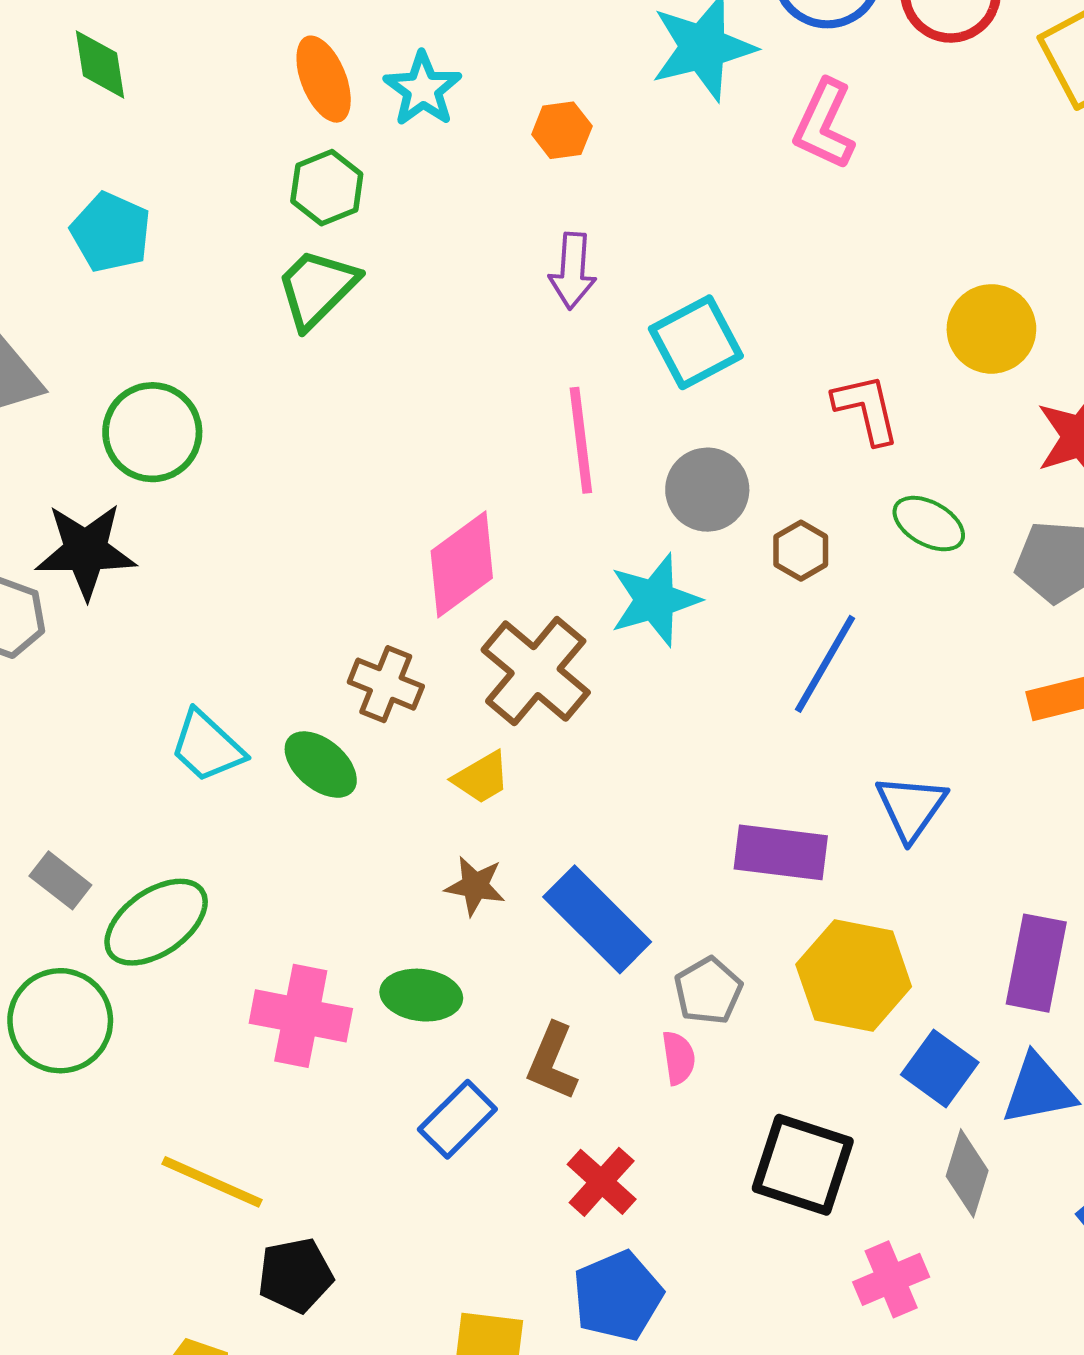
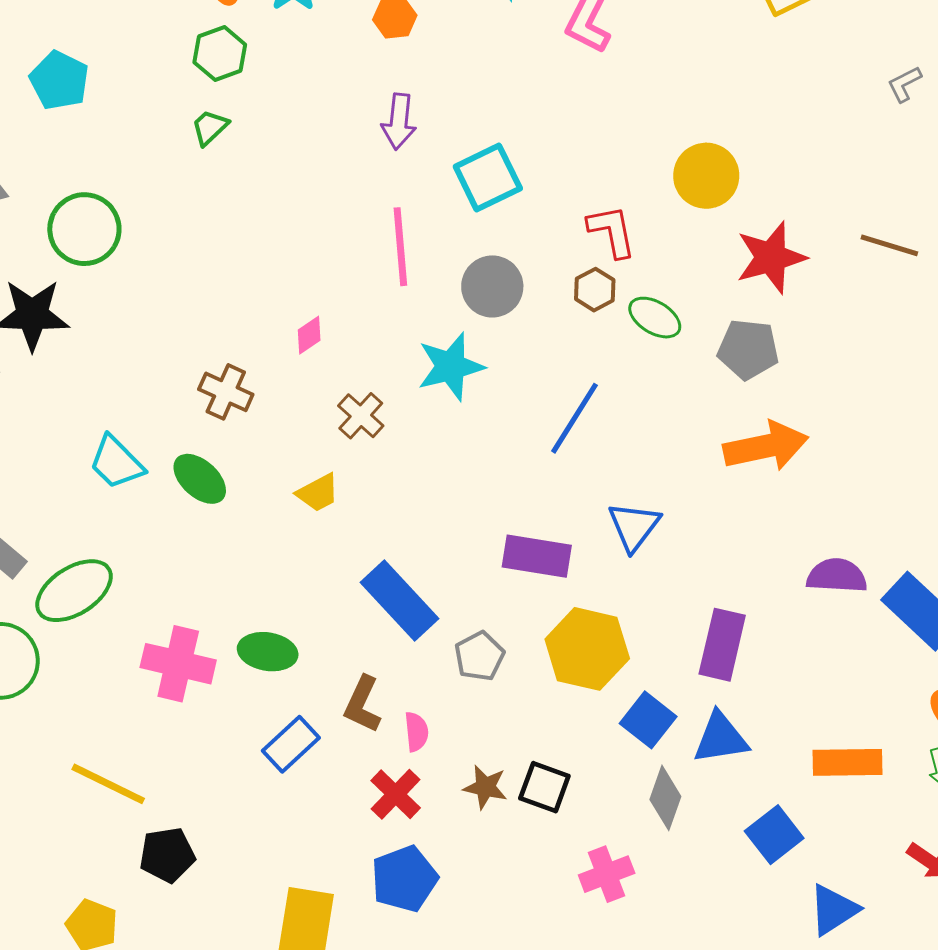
green trapezoid: (317, 288) -> (210, 127), size x0.6
brown hexagon: (801, 551) -> (595, 290), moved
pink diamond: (462, 564) -> (309, 335), size x0.5
brown cross: (536, 671) -> (361, 416), size x0.6
brown cross: (386, 684) -> (226, 392), moved
brown star: (475, 886) -> (485, 787), moved
pink semicircle: (678, 1058) -> (416, 732), moved
black square: (803, 1165) -> (544, 787), size x0.7

